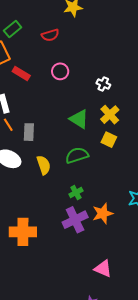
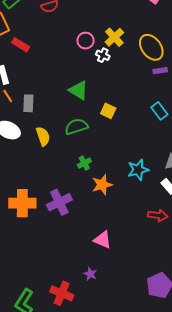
pink circle: (60, 71) -> (86, 41), moved
yellow cross: (110, 115) -> (114, 37), moved
green cross: (76, 193) -> (84, 163), moved
purple cross: (75, 220) -> (59, 202), moved

